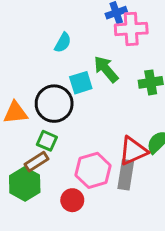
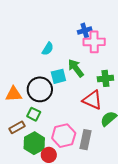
red triangle: (133, 151) -> (92, 100), moved, turned 45
brown rectangle: (36, 162) -> (17, 127), moved
green hexagon: (25, 184) -> (34, 143), moved

